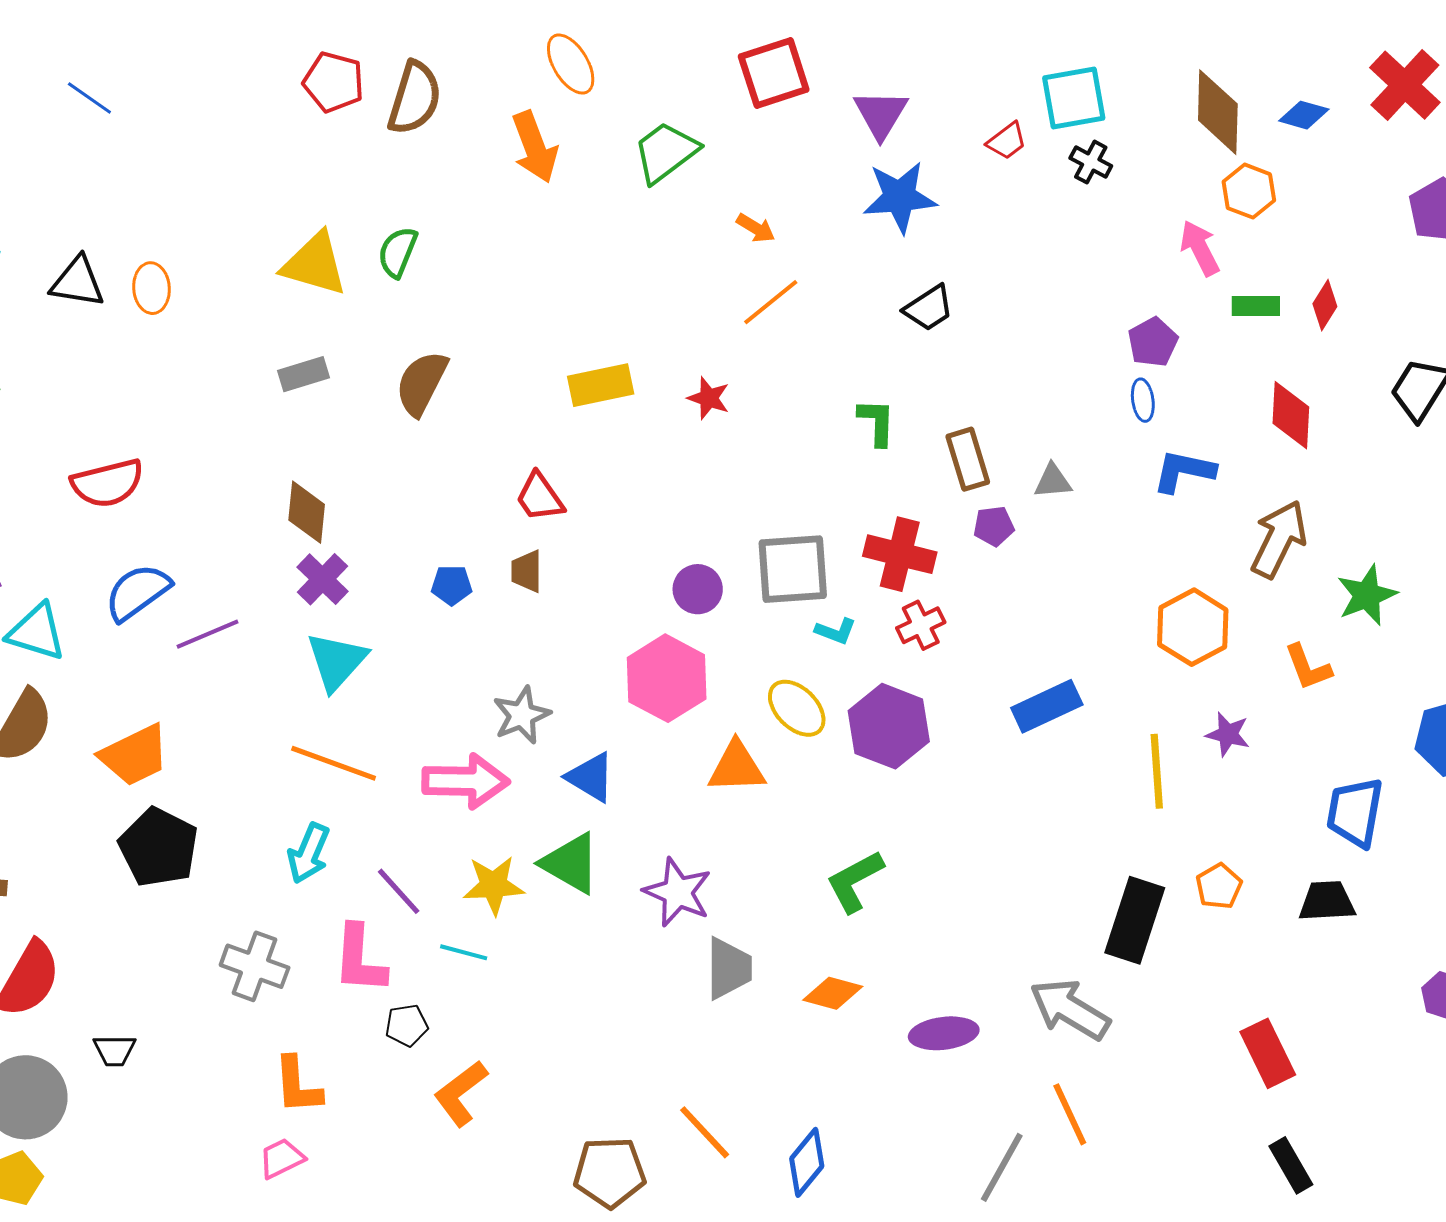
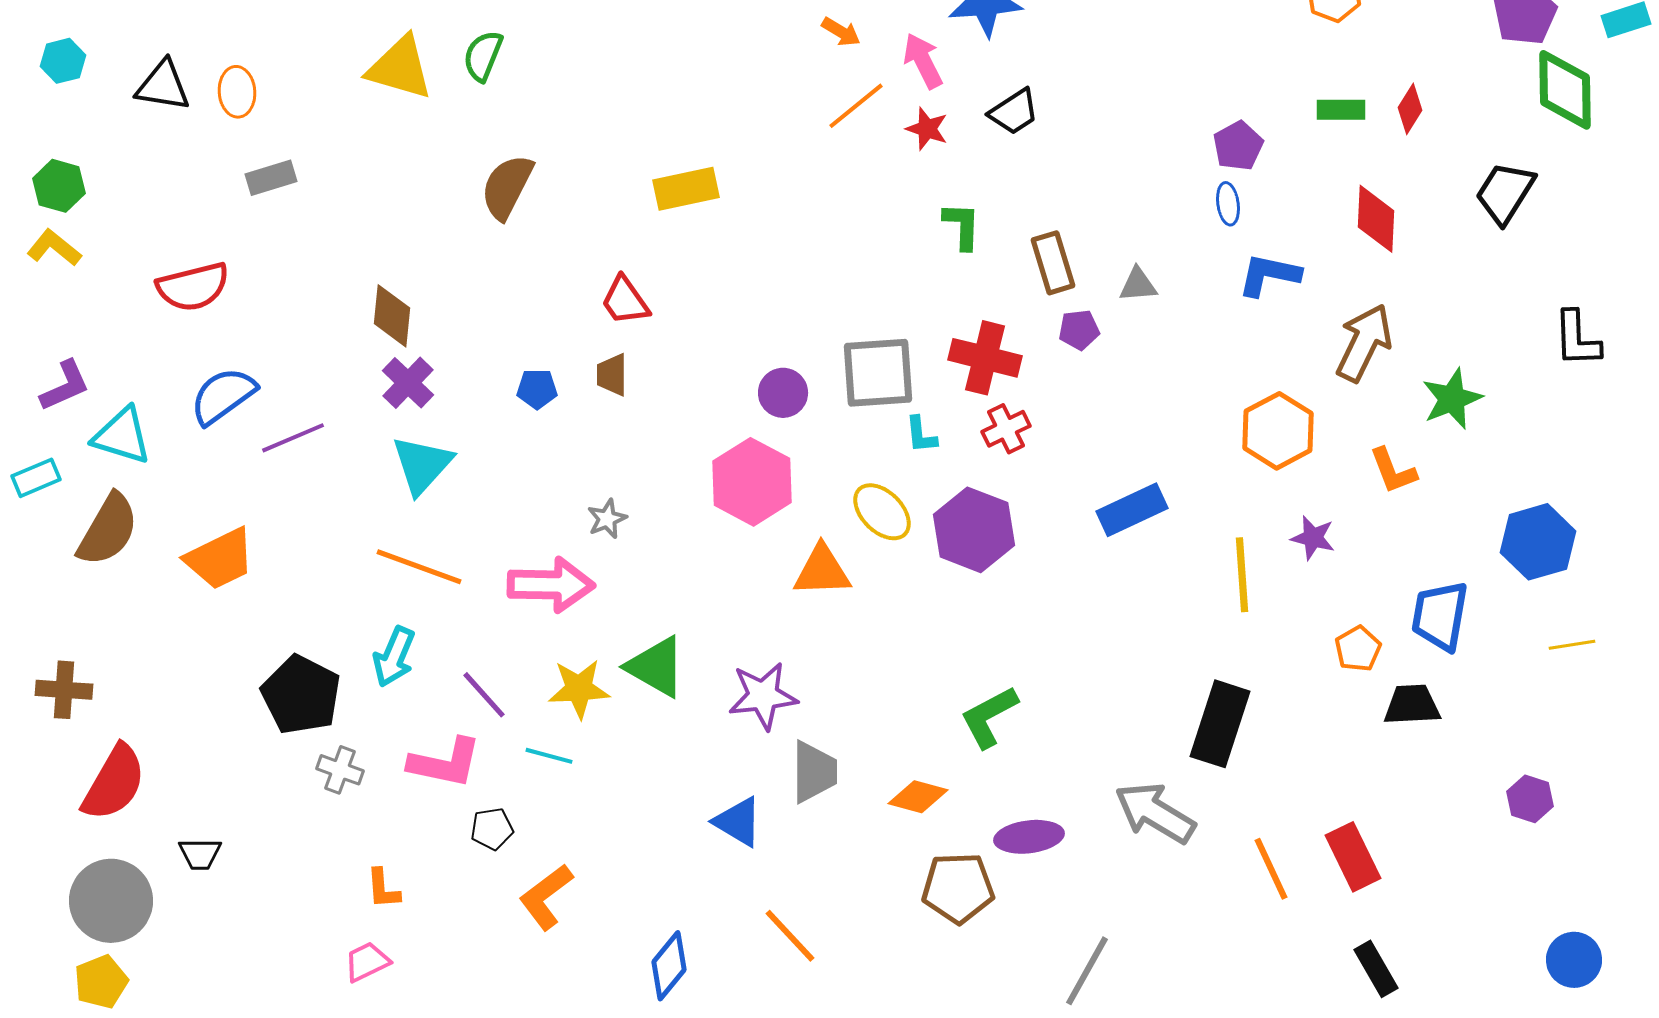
pink arrow: (1200, 248) -> (923, 61), moved
gray rectangle: (304, 374) -> (271, 178), moved
red star: (709, 398) -> (927, 129), moved
cyan L-shape: (836, 631) -> (921, 435), turned 63
gray star: (522, 715) -> (607, 519), size x0.7
blue triangle: (591, 777) -> (738, 822), moved
black pentagon: (159, 847) -> (301, 695), moved
green L-shape: (855, 881) -> (989, 717), moved
orange pentagon: (1219, 886) -> (1358, 649), moved
purple star: (678, 892) -> (763, 696), turned -30
pink L-shape: (360, 959) -> (445, 763), turned -82
gray cross: (255, 966) -> (340, 770), size x0.7
orange L-shape: (298, 1085) -> (383, 889), size x0.7
orange line: (1070, 1114) -> (1271, 869), moved
blue diamond: (807, 1162) -> (669, 966), moved
brown pentagon: (610, 1172) -> (958, 888), moved

